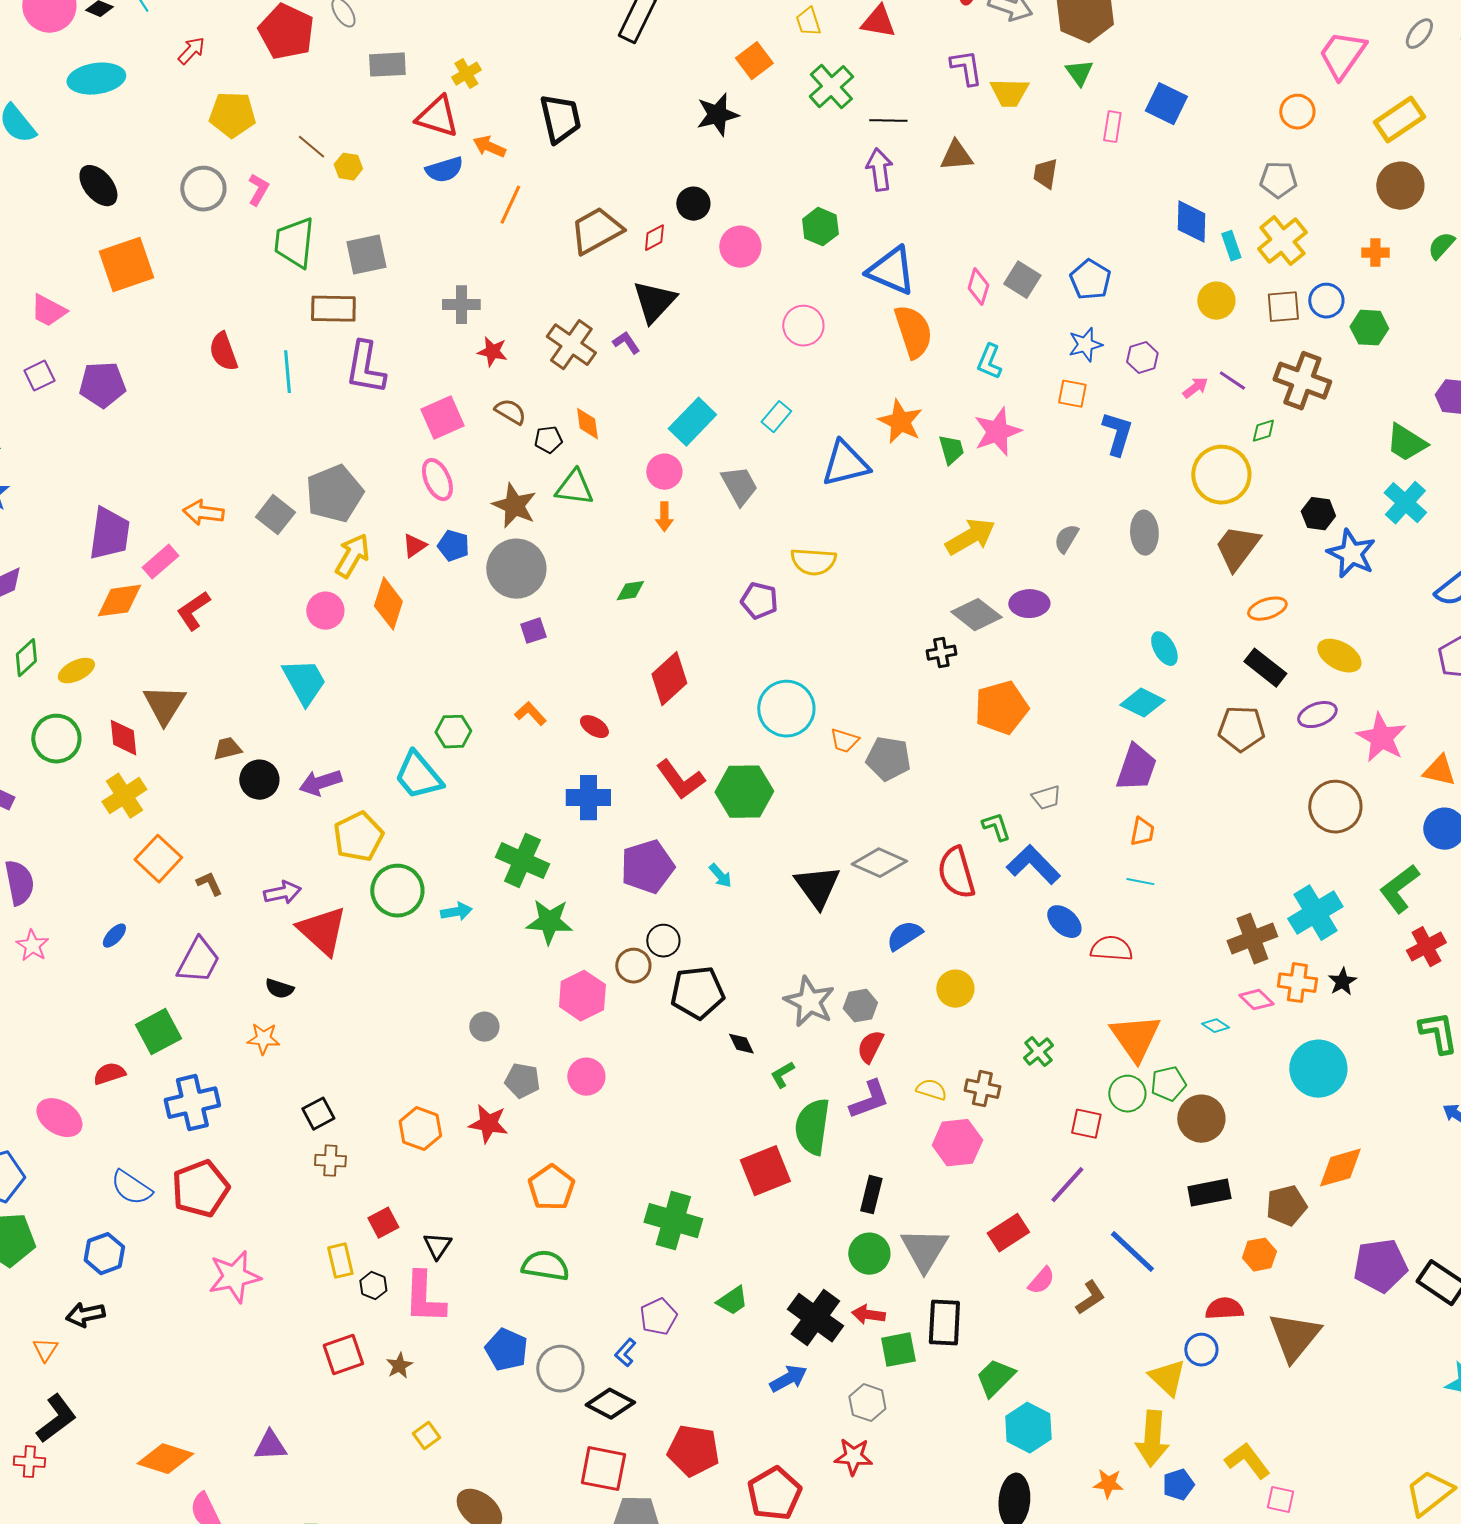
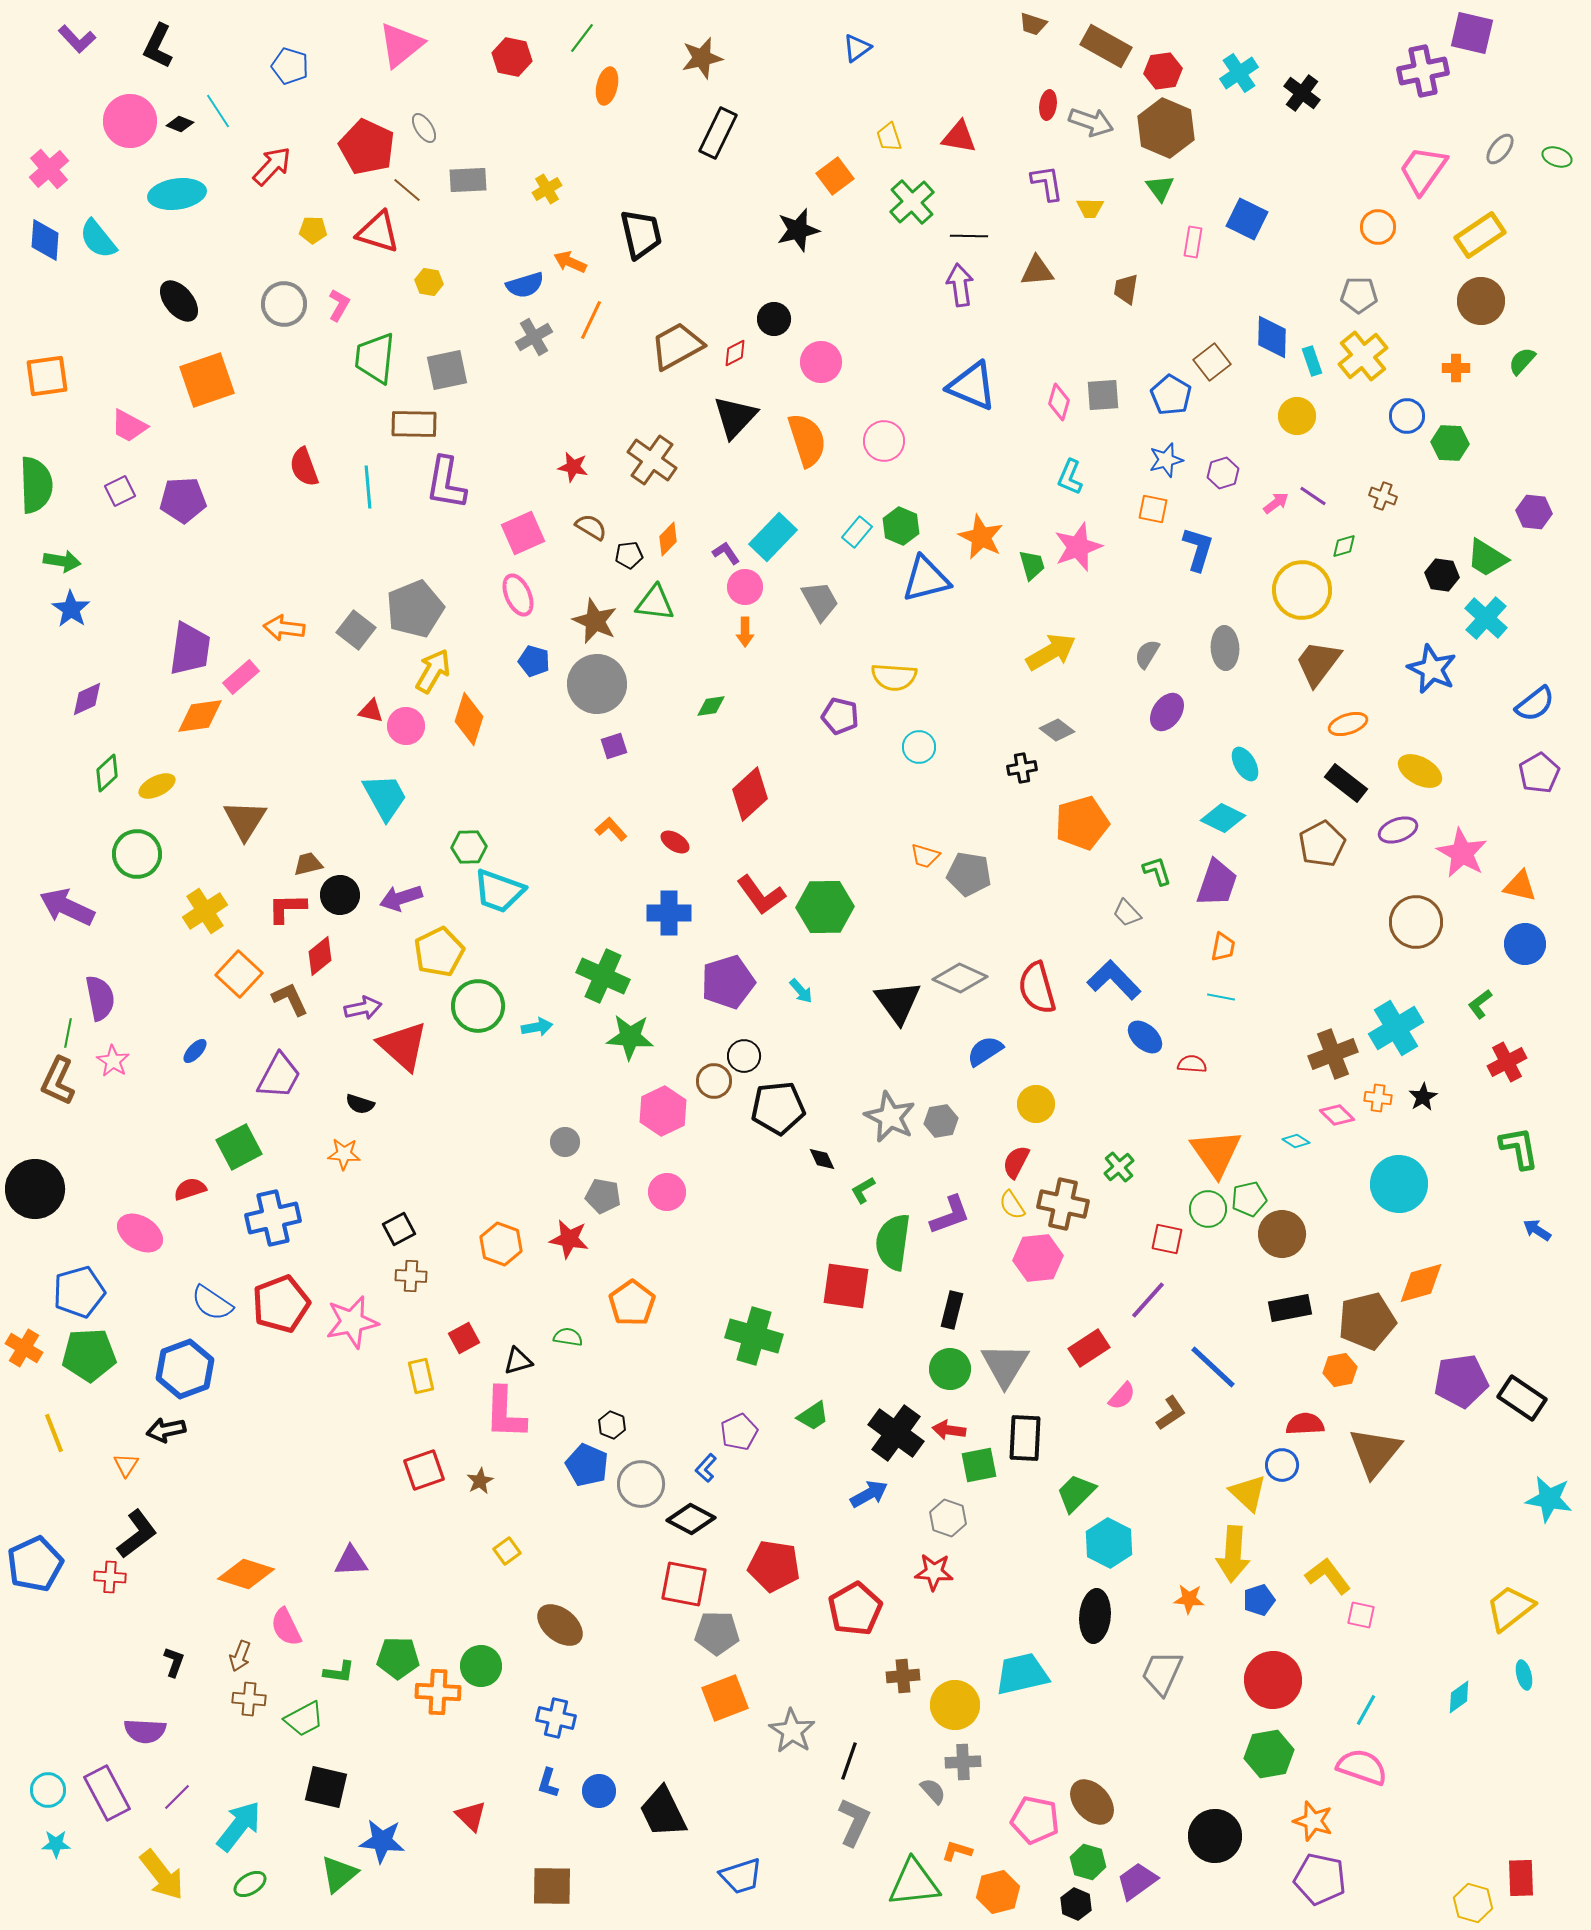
red arrow: (191, 51) -> (272, 166), size x1.4
yellow trapezoid: (1009, 93) -> (1090, 208), size x0.7
yellow pentagon: (232, 115) -> (313, 230), size x0.6
red triangle: (437, 117) -> (378, 232), moved
brown line: (311, 147) -> (407, 190), moved
green hexagon: (820, 227) -> (901, 526), moved
gray square: (1022, 280) -> (1103, 395), turned -36
gray cross: (461, 305) -> (534, 337), moved, turned -30
brown square: (1283, 307) -> (1212, 362), moved, turned -33
orange semicircle: (913, 332) -> (807, 440), moved
purple L-shape: (626, 343) -> (726, 553), moved
brown cross: (1302, 381) -> (1383, 496), size x0.5
orange diamond: (587, 424) -> (668, 539), turned 52
black hexagon: (1318, 514) -> (1442, 575), moved
red triangle: (414, 546) -> (371, 711), moved, turned 48
purple ellipse: (1029, 604) -> (1167, 712), moved, turned -54
red L-shape: (193, 611) -> (287, 908), moved, turned 33
gray diamond: (976, 615) -> (1057, 730), size x0.7
cyan circle: (786, 709) -> (919, 747), moved, size x0.6
brown pentagon: (1241, 729) -> (1322, 844), turned -30
green hexagon: (453, 732) -> (469, 847), moved
red diamond: (123, 738) -> (320, 956), moved, turned 57
cyan trapezoid: (418, 776) -> (499, 891), turned -30
gray trapezoid: (1046, 798) -> (1127, 913), turned 64
green L-shape: (996, 827) -> (1157, 871), moved
brown L-shape: (209, 884) -> (290, 999), size x1.4
green L-shape: (1399, 889) -> (1480, 1004), size x0.6
red semicircle: (1111, 949) -> (1192, 1064), size x0.7
orange cross: (1297, 983) -> (1378, 1098), size x0.7
red semicircle: (870, 1047) -> (1016, 1162), moved
brown cross: (982, 1089) -> (1063, 1204), size x1.4
yellow semicircle: (931, 1090) -> (1012, 1205), turned -140
red square: (765, 1171) -> (846, 1286), turned 30
brown pentagon: (1286, 1206) -> (1367, 1321), size x1.4
black triangle: (437, 1246) -> (518, 1361), turned 40
blue hexagon: (104, 1254) -> (185, 1369), size x1.4
green semicircle: (545, 1266) -> (568, 1337), moved, size x0.6
pink star: (234, 1277) -> (352, 1322), moved
black hexagon: (373, 1286) -> (612, 1425), moved

